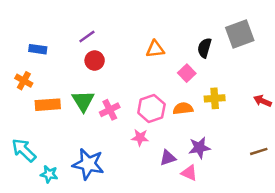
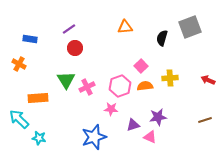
orange triangle: (155, 49) -> (125, 27), moved
pink square: (187, 73) -> (141, 66), moved
orange rectangle: (48, 105) -> (38, 98), moved
blue star: (88, 164) -> (94, 137), moved, turned -30

